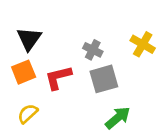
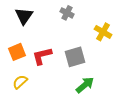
black triangle: (29, 39) -> (24, 16), moved
gray cross: (93, 50) -> (67, 13), moved

